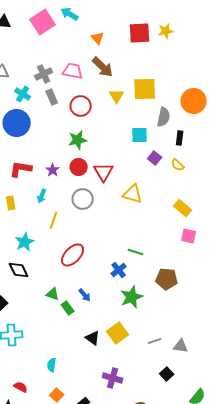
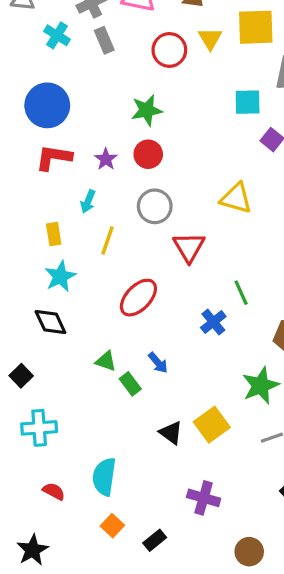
red circle: (81, 106) -> (169, 50), moved
blue circle: (17, 123) -> (47, 105), moved
red triangle: (104, 172) -> (189, 247), moved
yellow rectangle: (11, 203) -> (54, 234), moved
green line: (136, 252) -> (241, 293), turned 49
green star: (132, 297) -> (261, 386), moved
cyan semicircle: (52, 365) -> (104, 477), size x1.6
red semicircle: (21, 387) -> (54, 491), moved

